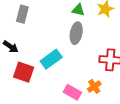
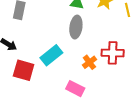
orange cross: (94, 86) -> (89, 62), moved

